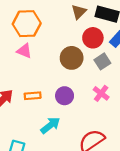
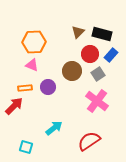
pink cross: (101, 93) -> (97, 101), size x1.6
orange rectangle: (33, 96) -> (25, 88), moved
purple circle: (65, 96) -> (48, 87), moved

